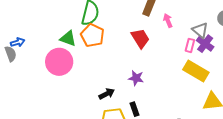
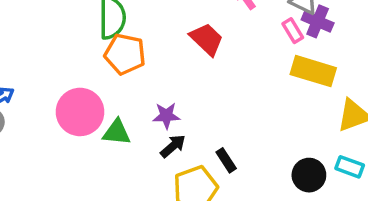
green triangle: (68, 38) -> (117, 132), moved
pink rectangle: (190, 45) -> (293, 31), turned -32
purple star: (136, 78) -> (166, 116), moved

